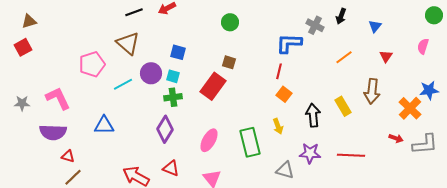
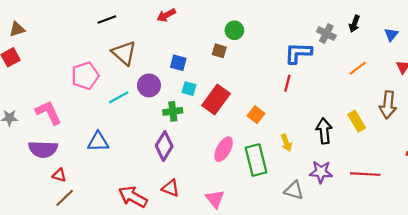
black line: (134, 12) -> (107, 19), moved
brown square: (229, 62) -> (219, 51), moved
cyan square: (173, 76) -> (189, 89), moved
orange square: (284, 94) -> (256, 115), moved
pink ellipse: (209, 140) -> (224, 149), moved

